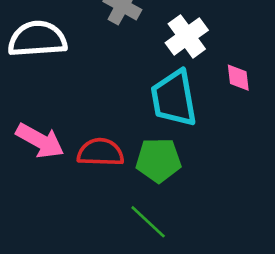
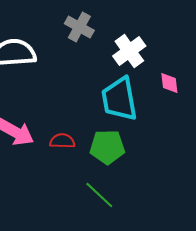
red semicircle: (100, 152) -> (62, 141), size x0.7

